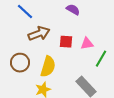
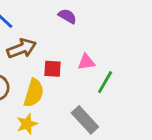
red square: (66, 42) -> (53, 69), moved

